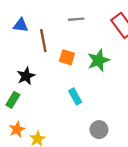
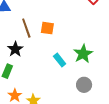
brown line: (43, 41) -> (26, 28), moved
green star: (98, 60) -> (83, 54), moved

